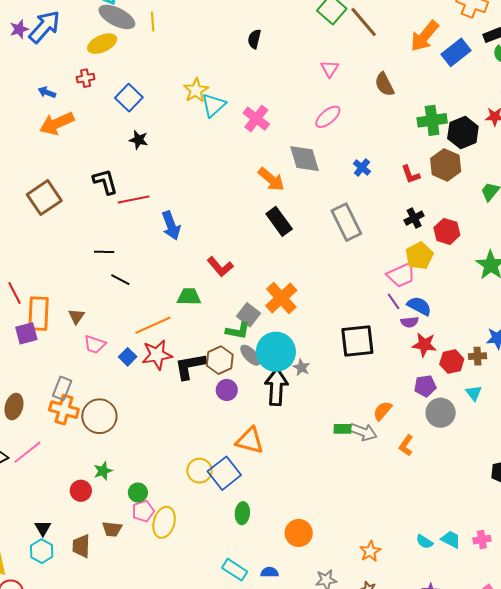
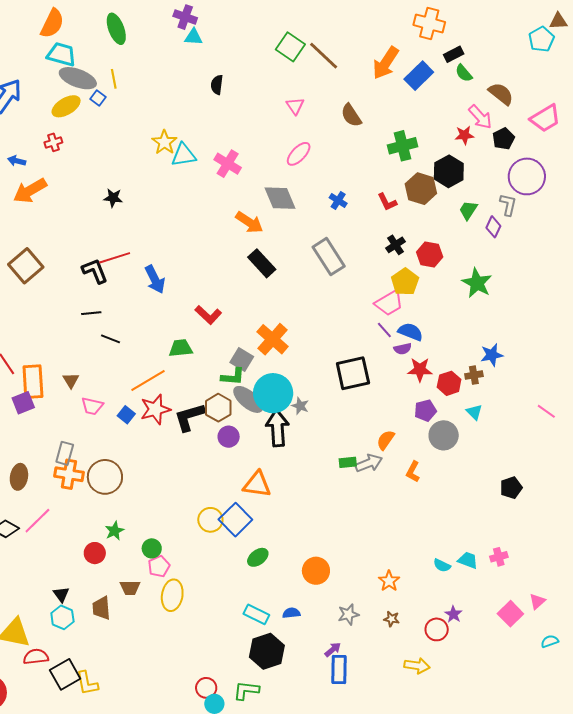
blue square: (129, 98) -> (98, 98), moved, size x0.6
cyan triangle: (213, 105) -> (184, 155), turned 40
black hexagon: (463, 133) -> (449, 171), moved
black L-shape: (105, 182) -> (95, 271), moved
gray ellipse: (250, 355) -> (248, 399), size x1.4
gray arrow: (363, 432) -> (369, 463), turned -36
green ellipse: (242, 513) -> (258, 557), turned 55
yellow ellipse: (164, 522) -> (172, 595), moved

